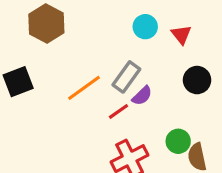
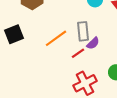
gray rectangle: (126, 77) -> (83, 31), turned -42

